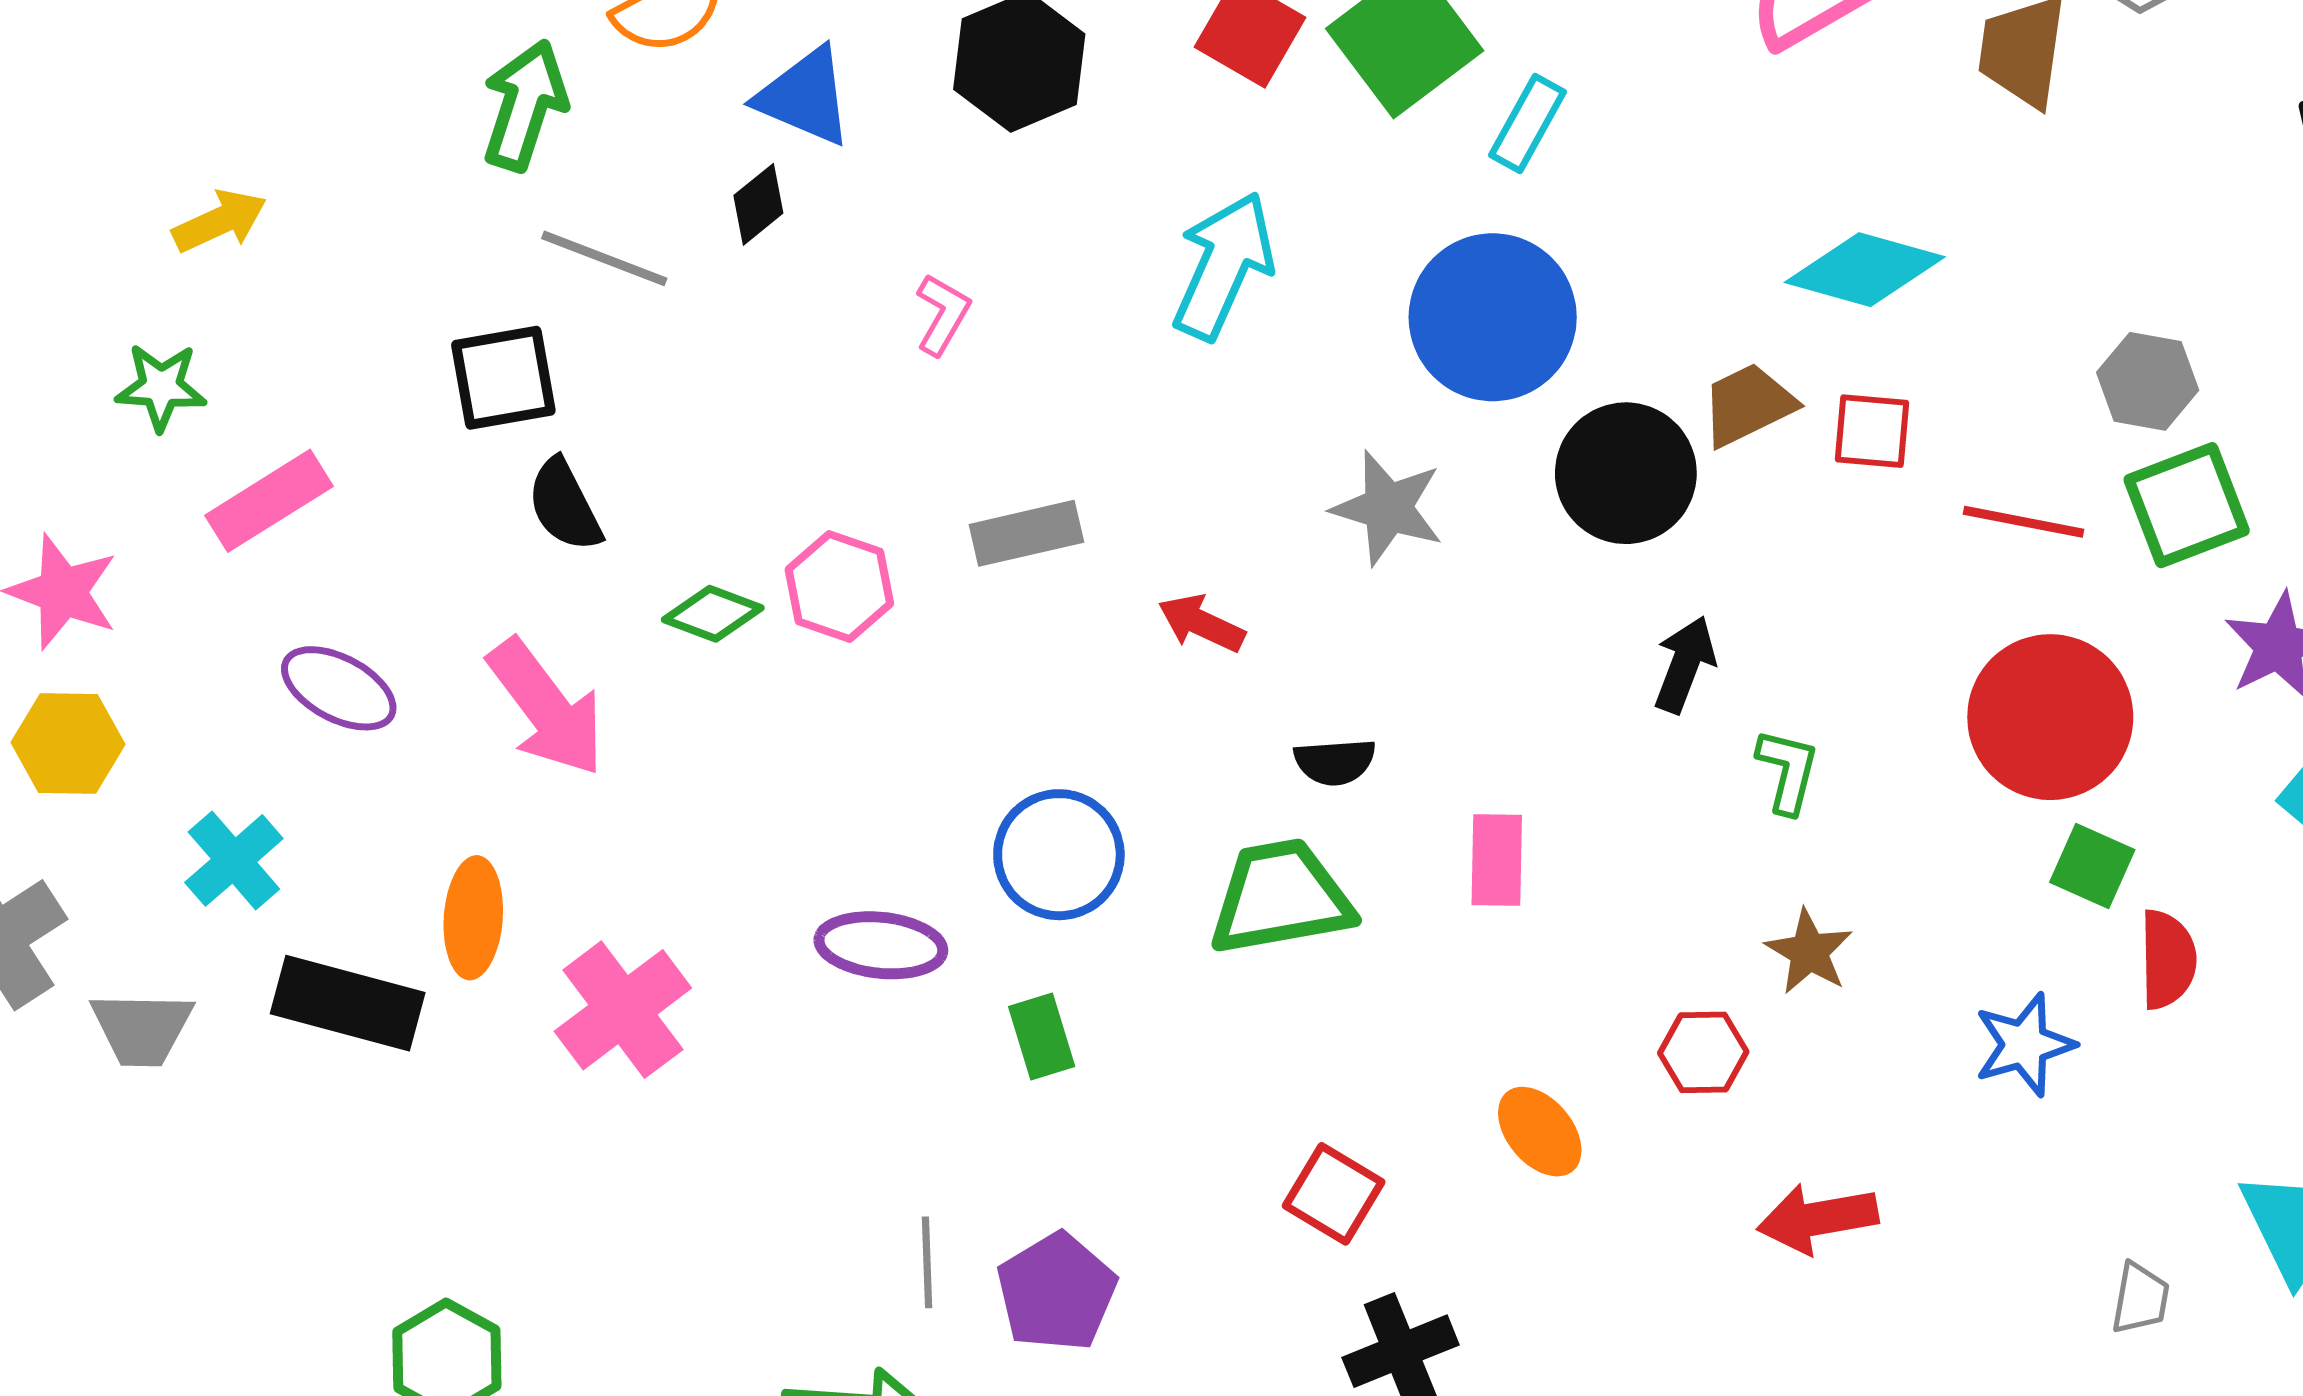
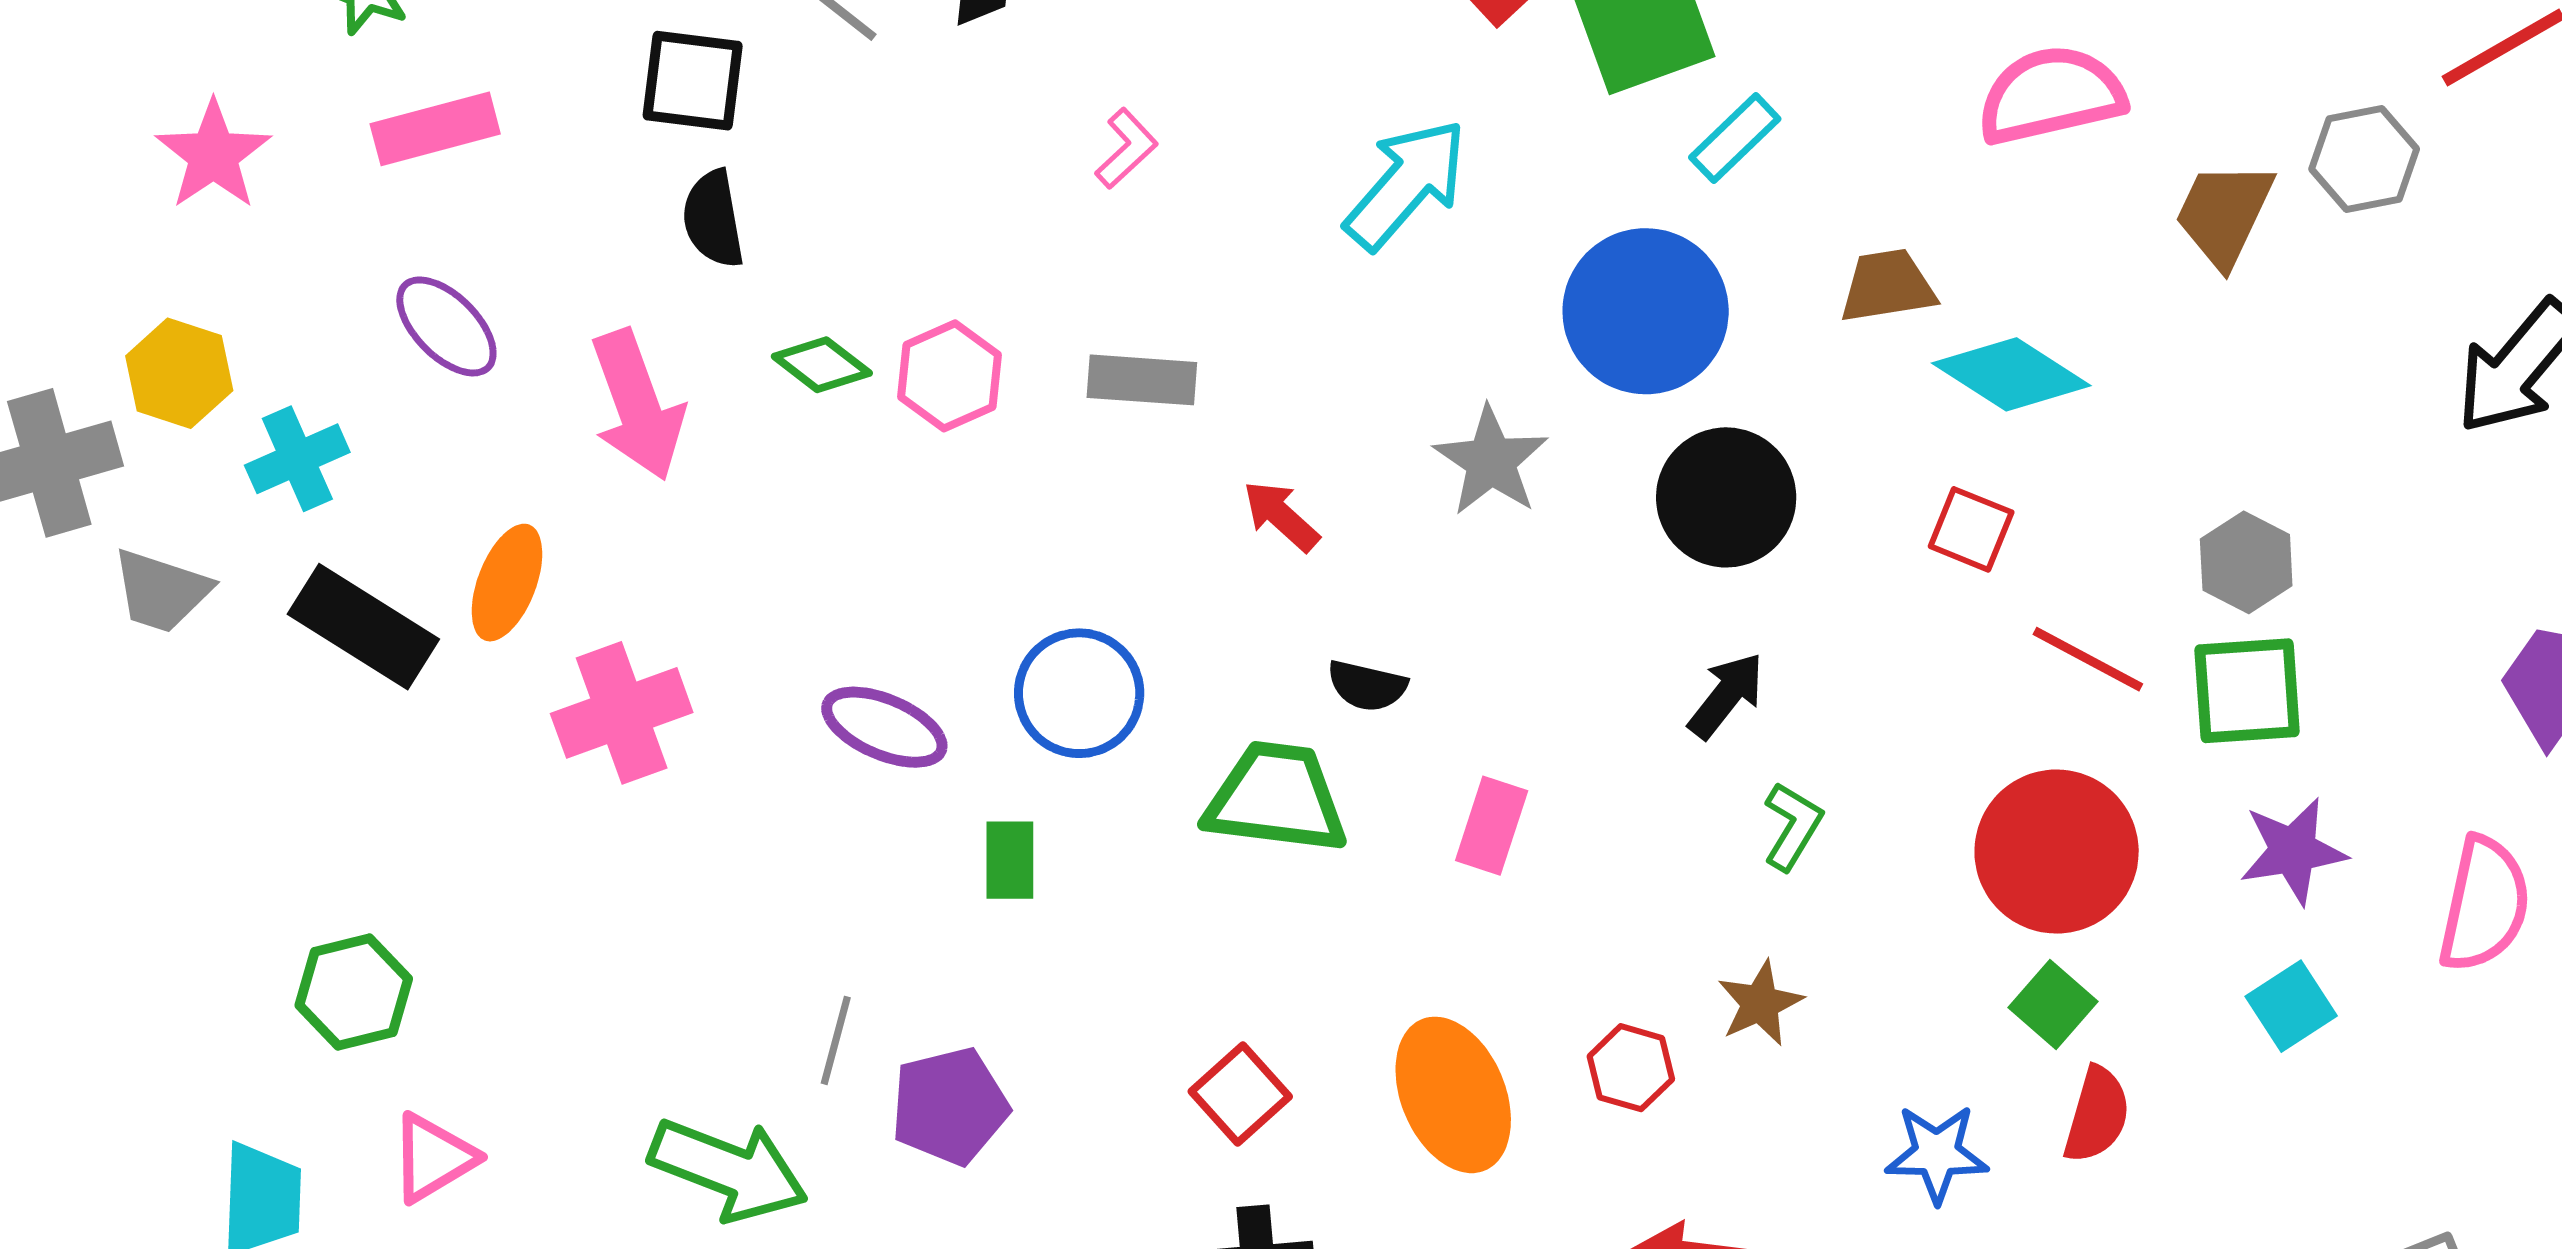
brown trapezoid: (1748, 405) -> (1888, 286), moved
yellow hexagon: (68, 743) -> (179, 373), moved
orange ellipse: (1540, 1132) -> (1453, 1095), size x1.6

